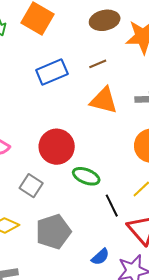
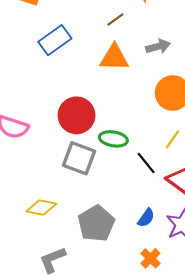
brown line: (98, 64) -> (115, 19), moved
gray square: (31, 186) -> (79, 158), moved, size x1.4
gray pentagon: (53, 232) -> (96, 223), moved

